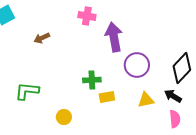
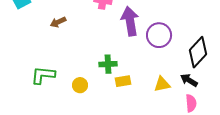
purple circle: (137, 65) -> (159, 35), moved
yellow circle: (64, 117) -> (80, 85), moved

